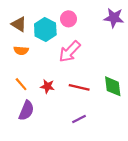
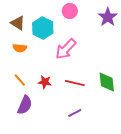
purple star: (114, 18) -> (108, 17), turned 30
pink circle: (68, 19) -> (70, 11), moved

